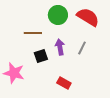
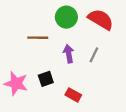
black square: (41, 56) -> (46, 79), moved

